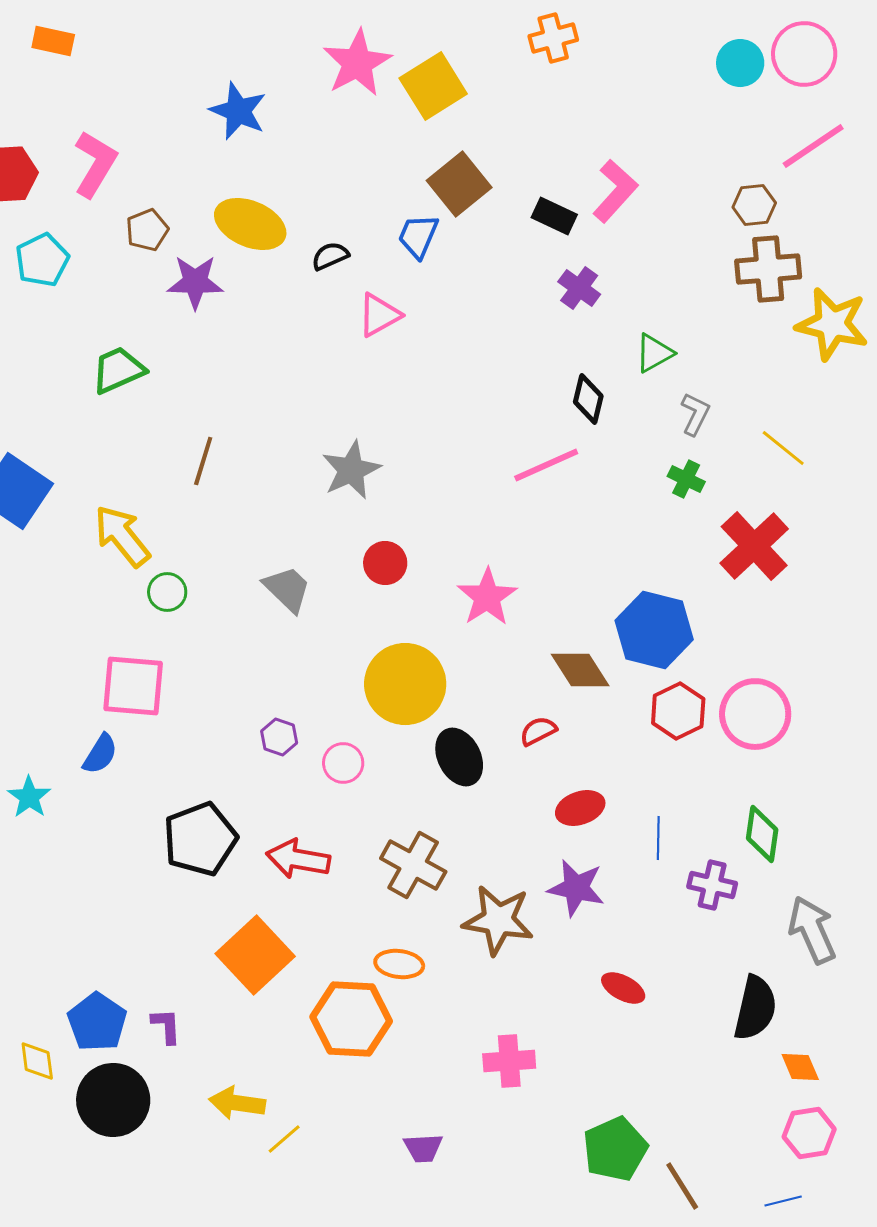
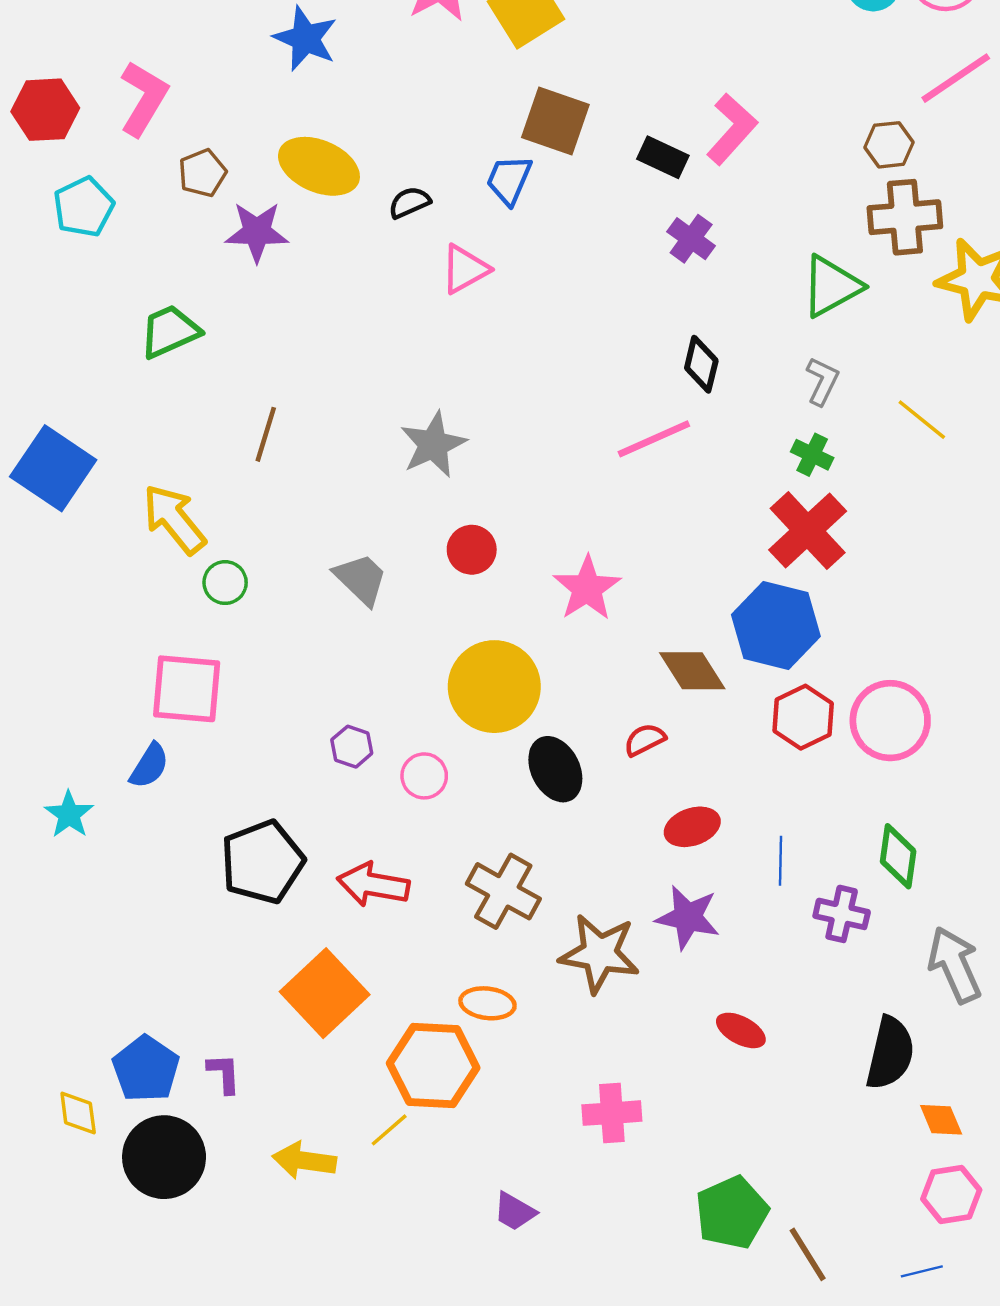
brown square: (459, 184) -> (555, 121), turned -32
green triangle: (654, 353) -> (831, 286), moved, size x1.4
red cross: (754, 546) -> (808, 531), moved
yellow line: (284, 1139) -> (389, 1130), moved
purple trapezoid: (423, 1148) -> (515, 1211), turned 33

